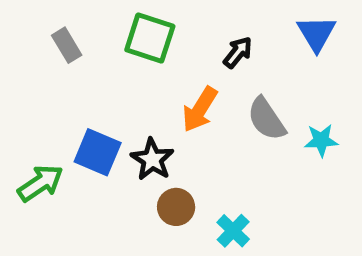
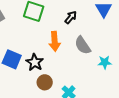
orange arrow: (200, 109) -> (55, 41), turned -36
cyan star: (321, 140) -> (105, 62), moved

